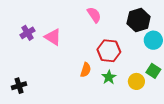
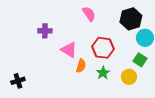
purple cross: (27, 33) -> (45, 31), moved, turned 32
pink triangle: (53, 37) -> (69, 50), moved
green square: (153, 71) -> (140, 60), moved

